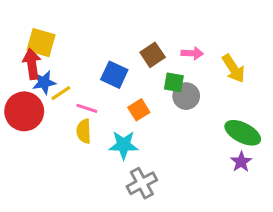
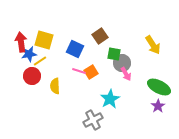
yellow square: (41, 43) -> (44, 40), moved
pink arrow: (192, 53) -> (126, 74), moved, turned 56
pink line: (87, 108) -> (79, 71), moved
red circle: (24, 111) -> (32, 76), moved, size x0.7
cyan star: (124, 145) -> (110, 99), moved, turned -30

